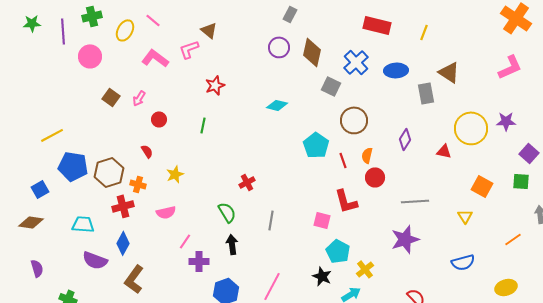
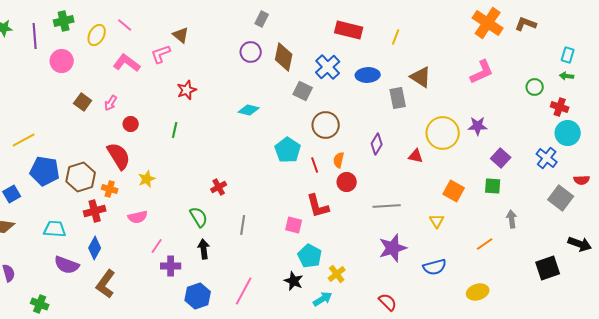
red semicircle: (147, 151) -> (119, 156), size x2.0
purple star: (405, 239) -> (393, 248), moved

